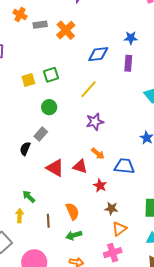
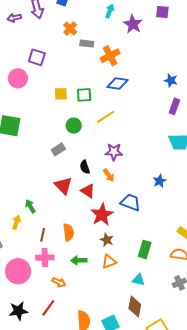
blue diamond: (98, 54) -> (118, 83), moved
purple rectangle: (128, 63) -> (174, 106), moved
yellow line: (89, 89) -> (106, 117), moved
black semicircle: (25, 149) -> (85, 167), moved, turned -56
orange arrow: (98, 154) -> (109, 175), moved
red star: (100, 186) -> (102, 215), size x1.6
green arrow: (74, 235) -> (79, 260), moved
pink cross: (113, 253) -> (45, 258), moved

